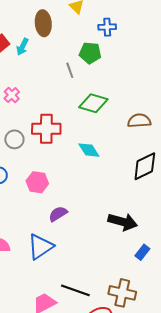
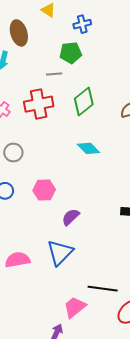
gray line: (70, 70) -> (54, 74), turned -63
green diamond: (93, 103) -> (84, 102), turned -44
red cross: (46, 129) -> (39, 104), moved

